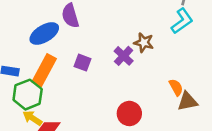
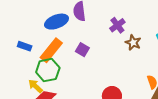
purple cross: (124, 56) -> (117, 25), moved
green hexagon: (28, 95) -> (48, 70), moved

